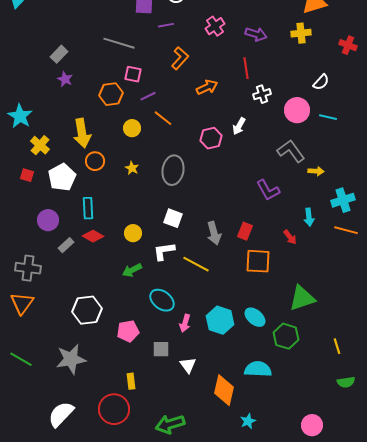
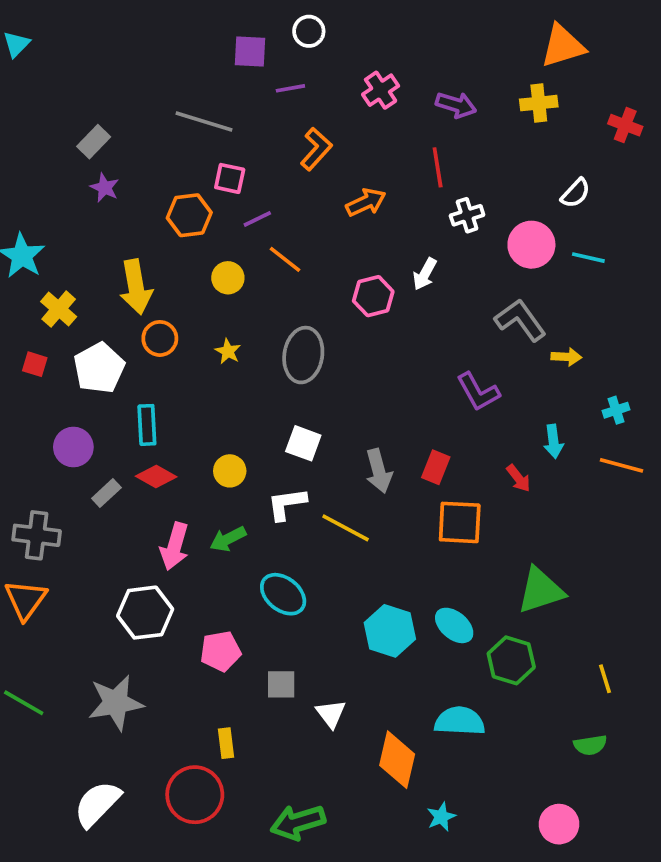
cyan cross: (343, 200) -> (616, 410), size x0.6
pink arrow: (185, 323) -> (175, 546), moved, size x1.4
green semicircle: (346, 382) -> (590, 745), moved

